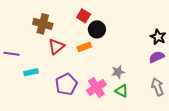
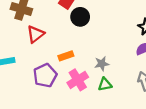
orange rectangle: (84, 47) -> (66, 56), moved
green triangle: (122, 91) -> (105, 84), turned -40

